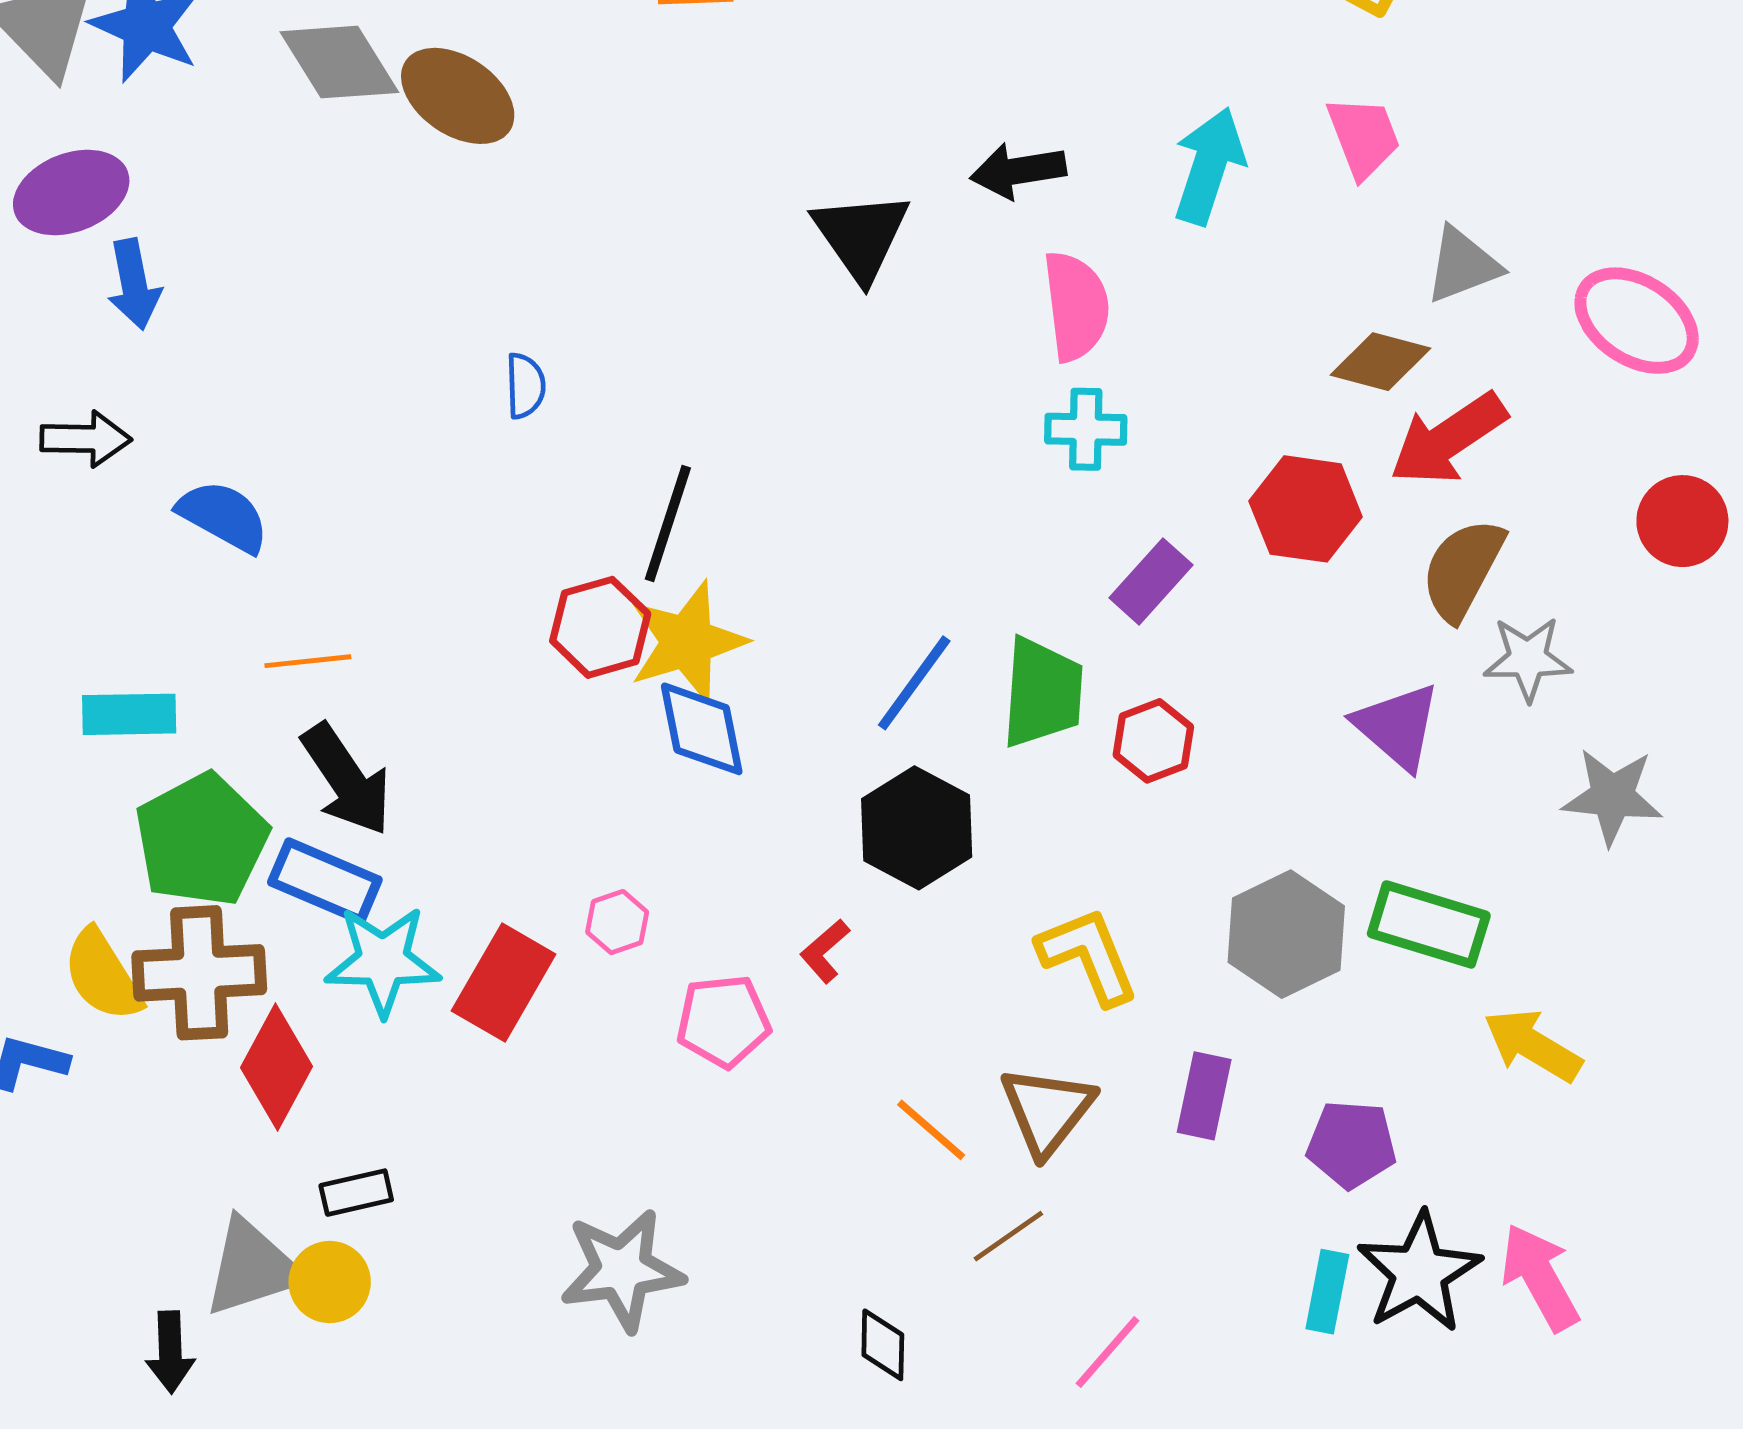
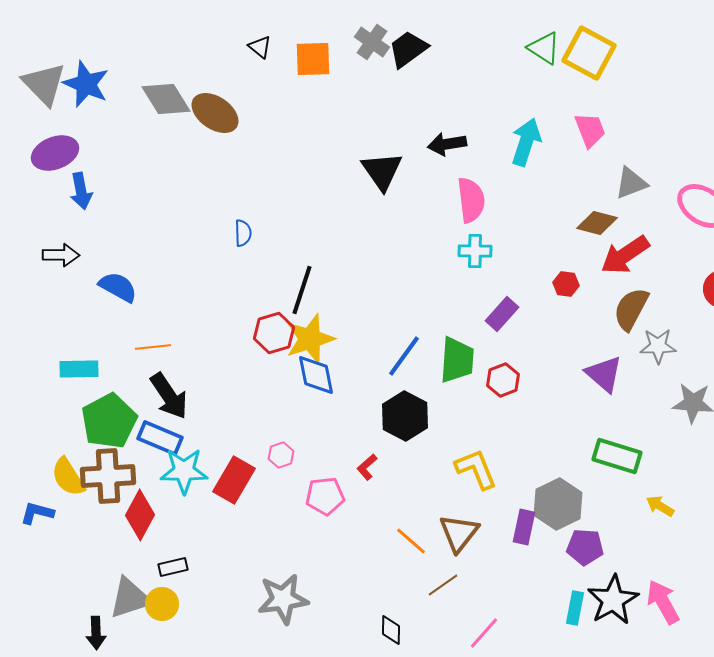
red hexagon: (1306, 509) -> (566, 284), size x0.6
gray hexagon: (1286, 934) -> (558, 504), moved
yellow arrow: (1533, 1045) -> (660, 506), size x0.7

